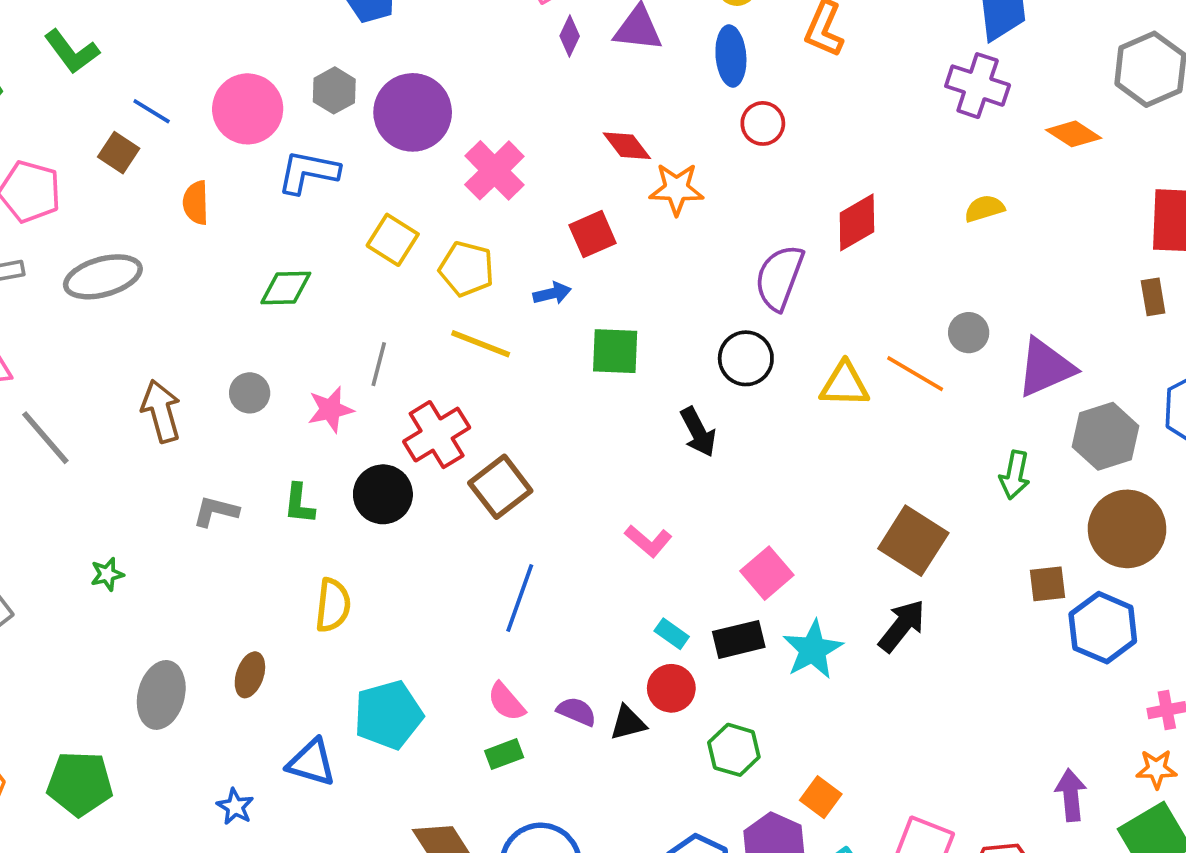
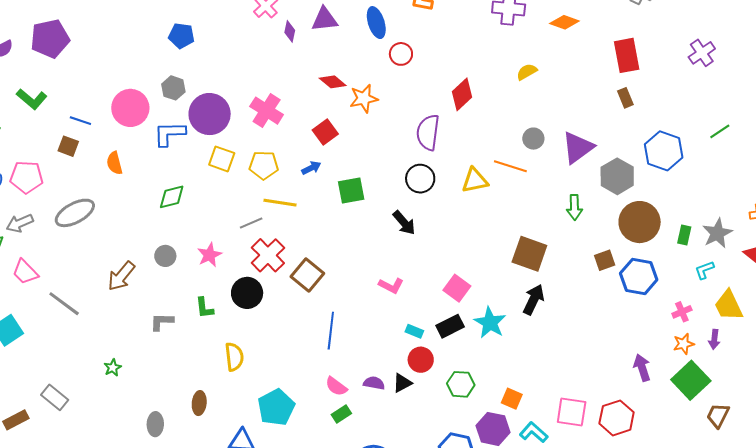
purple circle: (413, 112) -> (210, 114), moved
gray line: (379, 364) -> (251, 223), moved, turned 65
brown arrow: (161, 411) -> (121, 276), turned -112
gray ellipse: (161, 695) -> (155, 424), size x0.7

